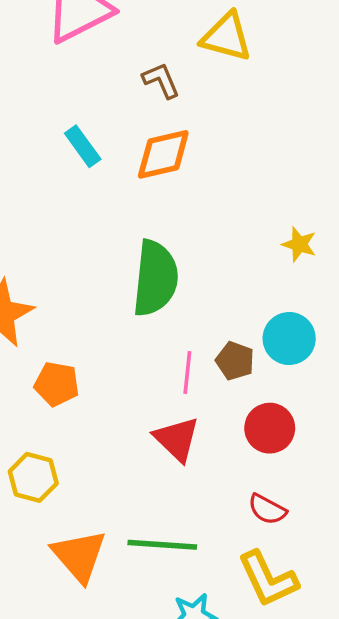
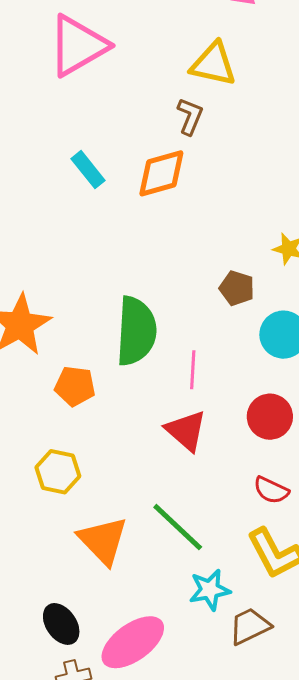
brown L-shape: (161, 80) -> (190, 116), moved, turned 48
green semicircle: (155, 278) -> (136, 331), moved
brown pentagon: (235, 361) -> (237, 288), moved
green line: (162, 545) -> (178, 527), turned 42

